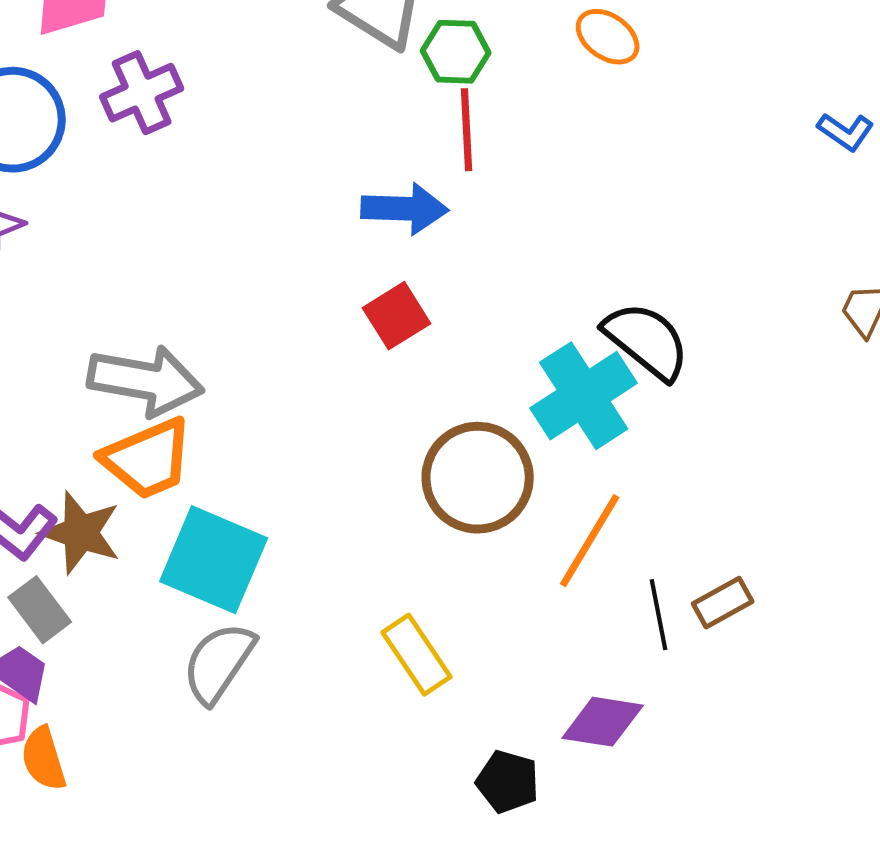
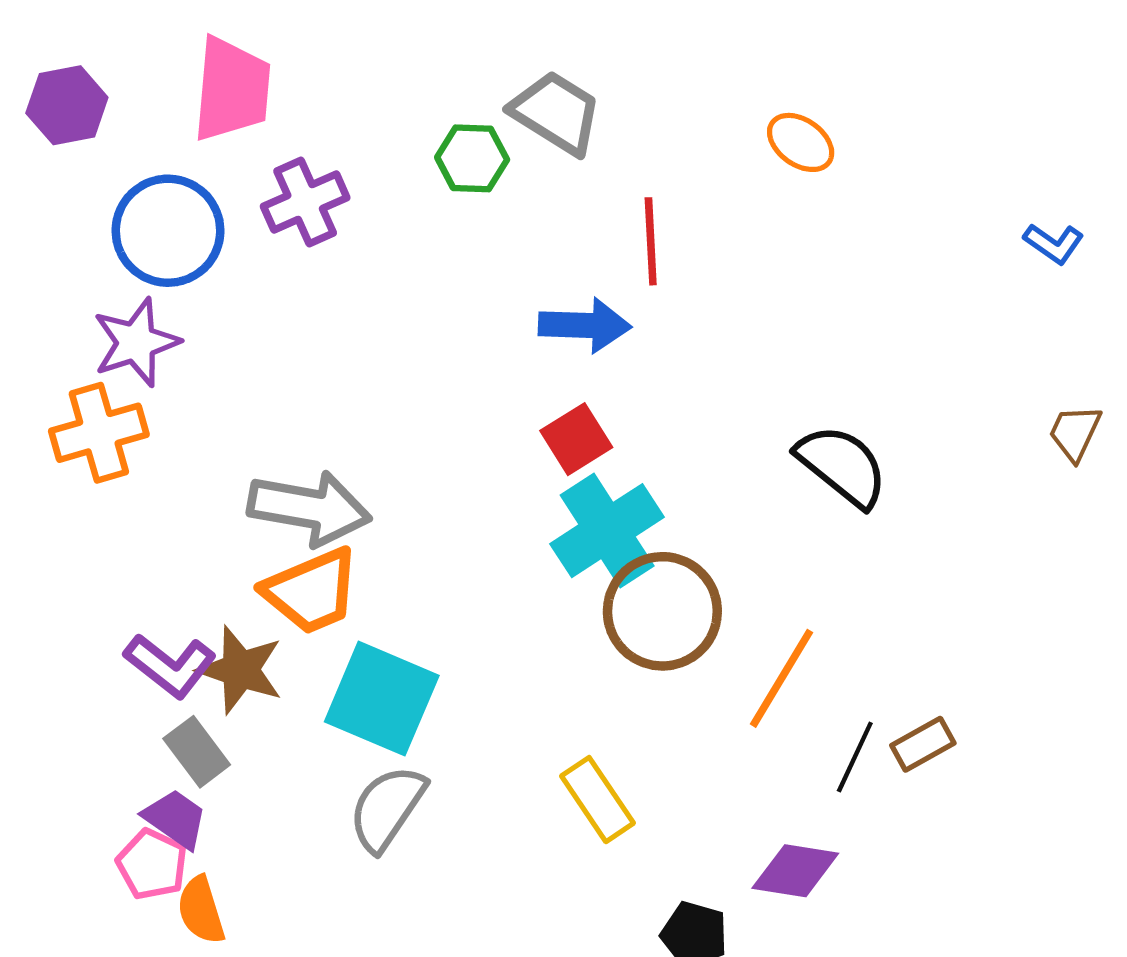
green hexagon: (456, 52) -> (472, 158), moved
cyan cross: (584, 396) -> (607, 531), moved
black line: (659, 615) -> (855, 757), turned 36

